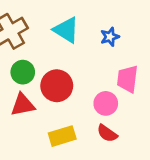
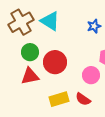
cyan triangle: (66, 30) -> (50, 21), moved
red semicircle: (107, 133) -> (83, 99), moved

